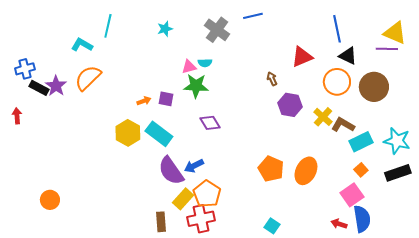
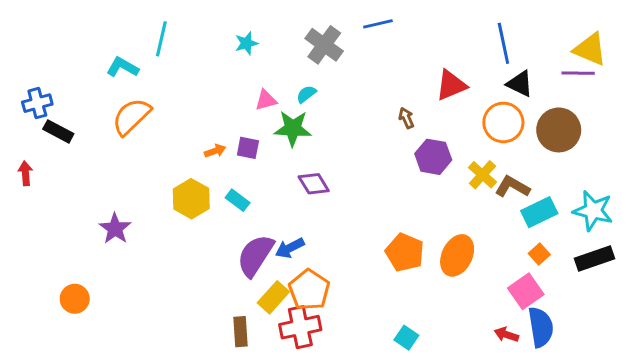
cyan semicircle: (205, 63) -> (306, 94), turned 144
pink triangle: (189, 67) -> (266, 100), moved
purple star: (56, 86) -> (115, 229), moved
cyan rectangle: (159, 134) -> (238, 200), size x0.6
purple semicircle: (171, 171) -> (255, 255), turned 68

